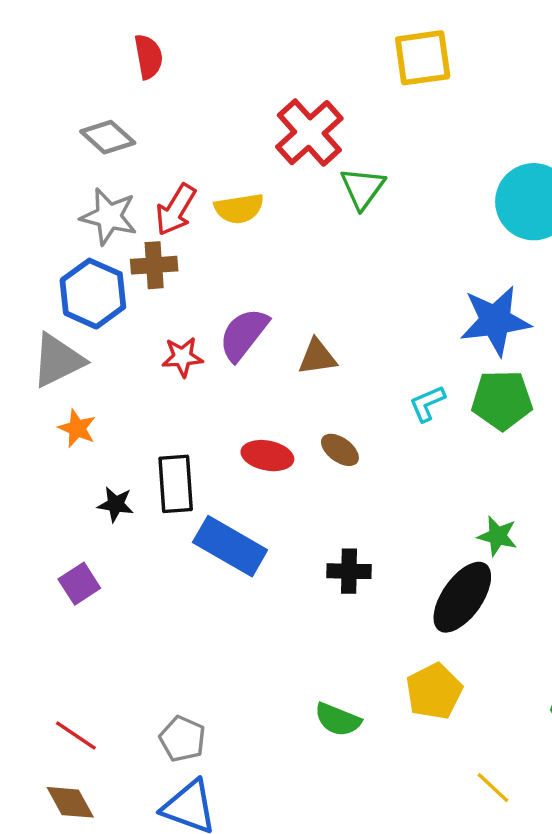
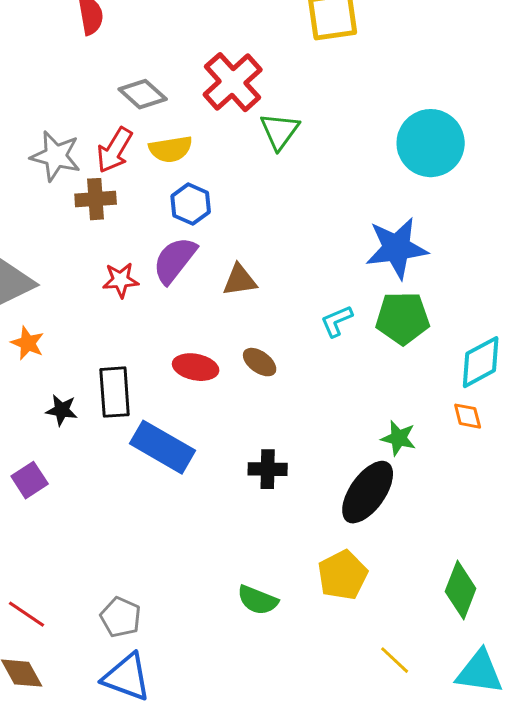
gray diamond: (108, 137) -> (143, 94), moved
blue hexagon: (93, 294) -> (191, 204), moved, size x0.7

